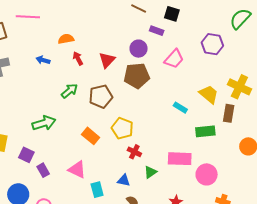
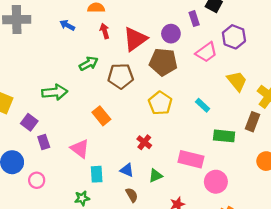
purple rectangle: (157, 31) -> (194, 19), turned 40
purple hexagon: (212, 44) -> (234, 37), moved
red triangle: (107, 60) -> (135, 39), size x1.4
yellow trapezoid: (209, 94) -> (237, 81), moved
yellow pentagon: (122, 128) -> (160, 103), moved
green triangle: (150, 172) -> (156, 176), moved

